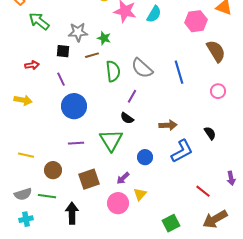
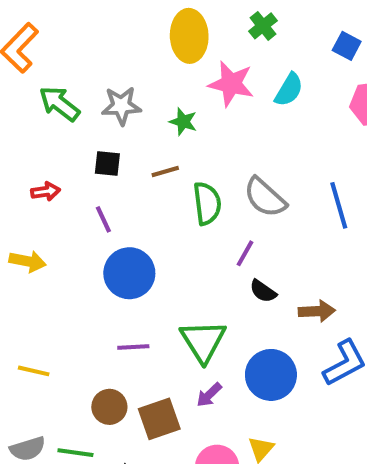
gray star: (78, 32) -> (121, 106), moved
green star: (104, 38) -> (183, 122), moved
black semicircle: (127, 118) -> (263, 291), moved
blue circle: (145, 157) -> (271, 375), size x1.6
brown circle: (53, 170) -> (109, 407), moved
purple arrow: (123, 178) -> (209, 395), moved

